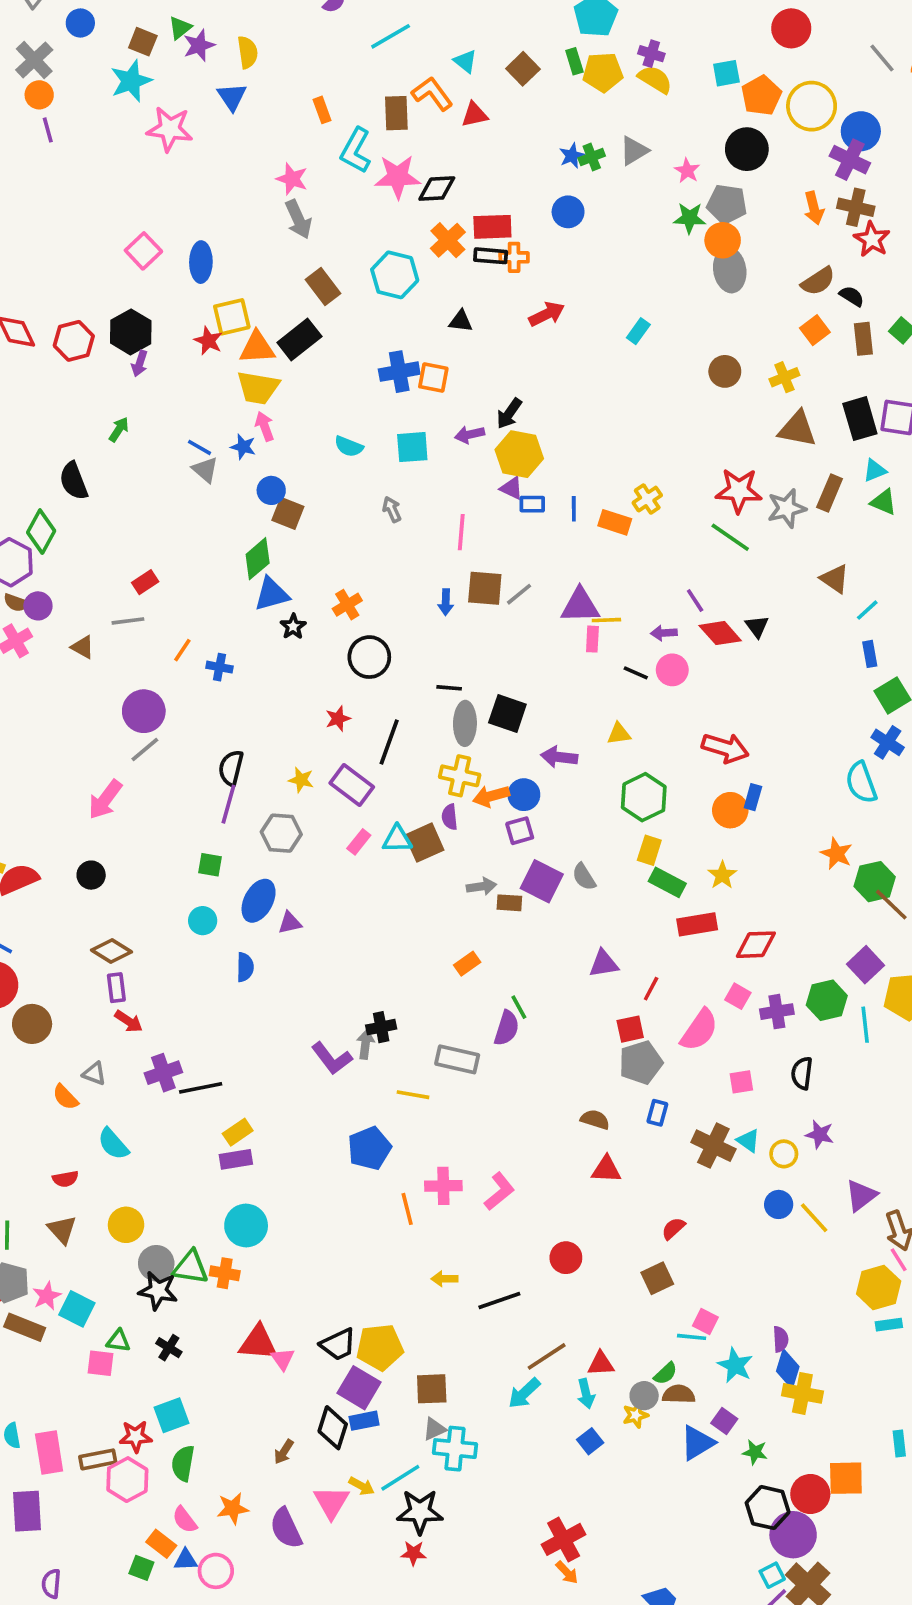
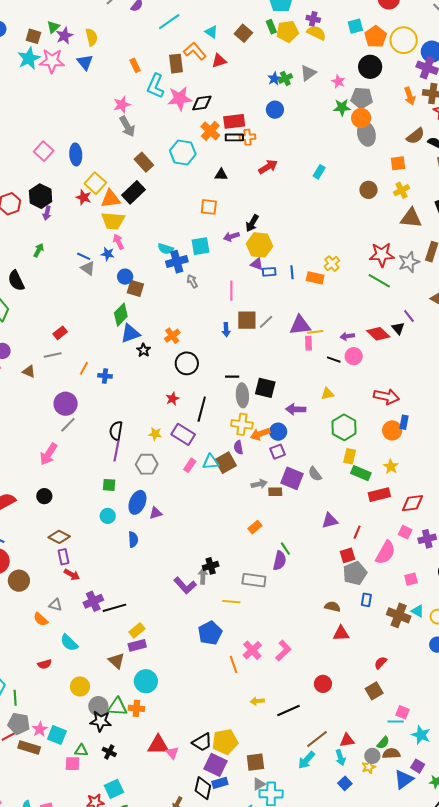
pink star: (170, 129) -> (52, 61), moved
pink star: (292, 179) -> (122, 105), turned -30
yellow square: (232, 317) -> (95, 183), turned -30
orange square: (815, 330) -> (398, 163), moved, turned 35
blue cross: (399, 372) -> (177, 262), moved
purple line: (695, 600) -> (409, 316), moved
pink cross: (443, 1186) -> (252, 650), turned -36
brown triangle: (62, 1230) -> (116, 661), moved

